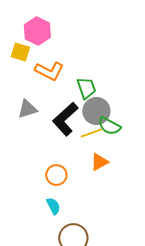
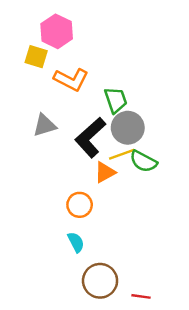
green semicircle: (109, 126) -> (143, 161), moved
orange triangle: (99, 162) -> (105, 172), moved

